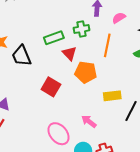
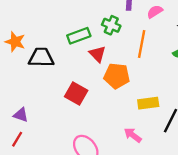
green cross: (82, 29) -> (111, 25), turned 35
black trapezoid: (21, 56) -> (41, 57), turned 115
pink arrow: (89, 121) -> (133, 135), moved

